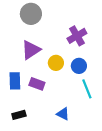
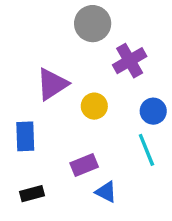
gray circle: (31, 14) -> (93, 24), moved
blue circle: (79, 66) -> (153, 111), moved
purple rectangle: (37, 84) -> (84, 165), moved, turned -42

